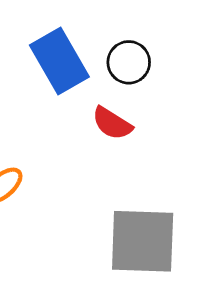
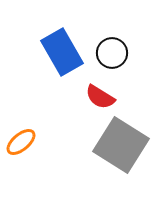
gray square: (143, 241) -> (121, 145), moved, turned 30

